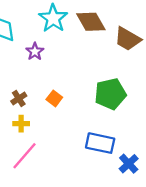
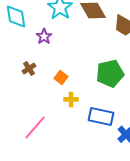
brown cross: (19, 98) -> (29, 68), moved
yellow cross: (21, 124) -> (71, 99), moved

